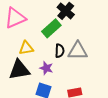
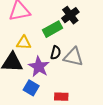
purple star: (46, 68) -> (39, 67), size x1.5

